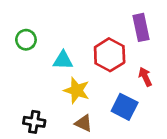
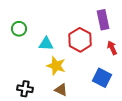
red arrow: (145, 77) -> (112, 48), moved
blue square: (125, 107) -> (102, 78), moved

